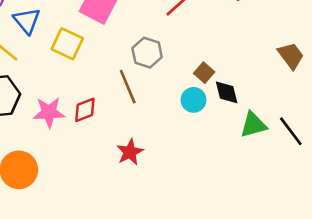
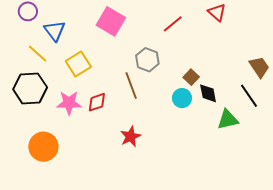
yellow square: (67, 44) -> (78, 64), moved, turned 30
black line: (291, 131) -> (249, 96), moved

